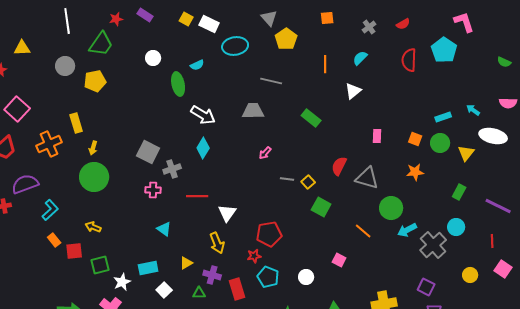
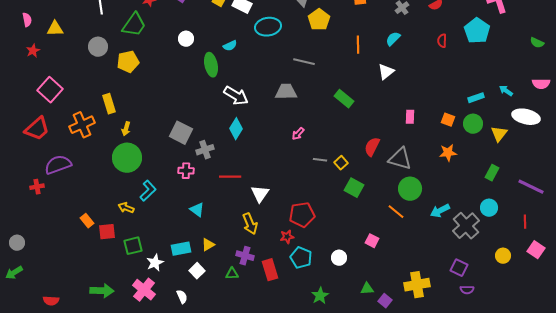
red semicircle: (409, 60) -> (442, 41), size x0.6
green circle: (391, 208) -> (410, 189), moved
cyan L-shape: (50, 210) -> (148, 191), moved
yellow triangle: (186, 263) -> (208, 245), moved

